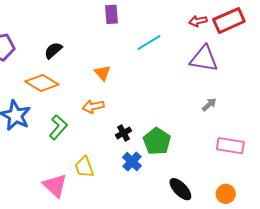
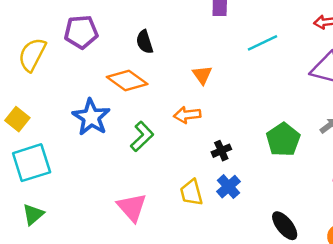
black semicircle: (53, 50) -> (145, 42), turned -72
green pentagon: (157, 141) -> (283, 140), moved
yellow trapezoid: (84, 167) -> (191, 192), moved

